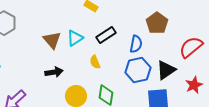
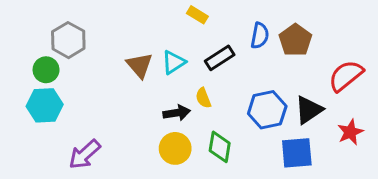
blue semicircle: (136, 44) -> (260, 36), moved
black arrow: (54, 72) -> (177, 113), moved

